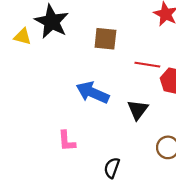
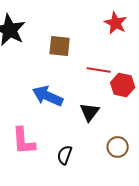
pink L-shape: (67, 141) -> (24, 141), size x1.4
black semicircle: (112, 168) -> (65, 155), moved

